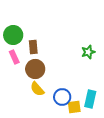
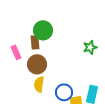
green circle: (13, 35) -> (43, 30), moved
yellow semicircle: (37, 89) -> (39, 84), turned 49

